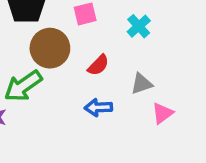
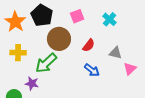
gray triangle: (142, 84) -> (115, 53), turned 40
blue arrow: (98, 107) -> (92, 70), turned -133

